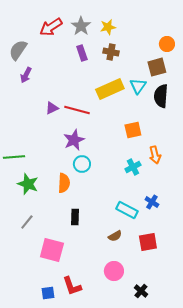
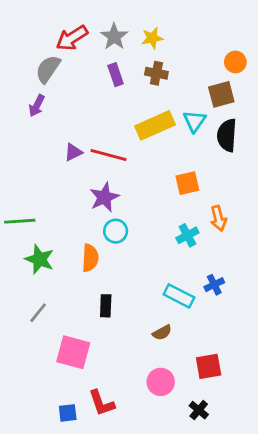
gray semicircle: (18, 50) -> (48, 69), moved
blue cross: (152, 202) -> (214, 285), turned 32
red square: (148, 242) -> (209, 366), moved

